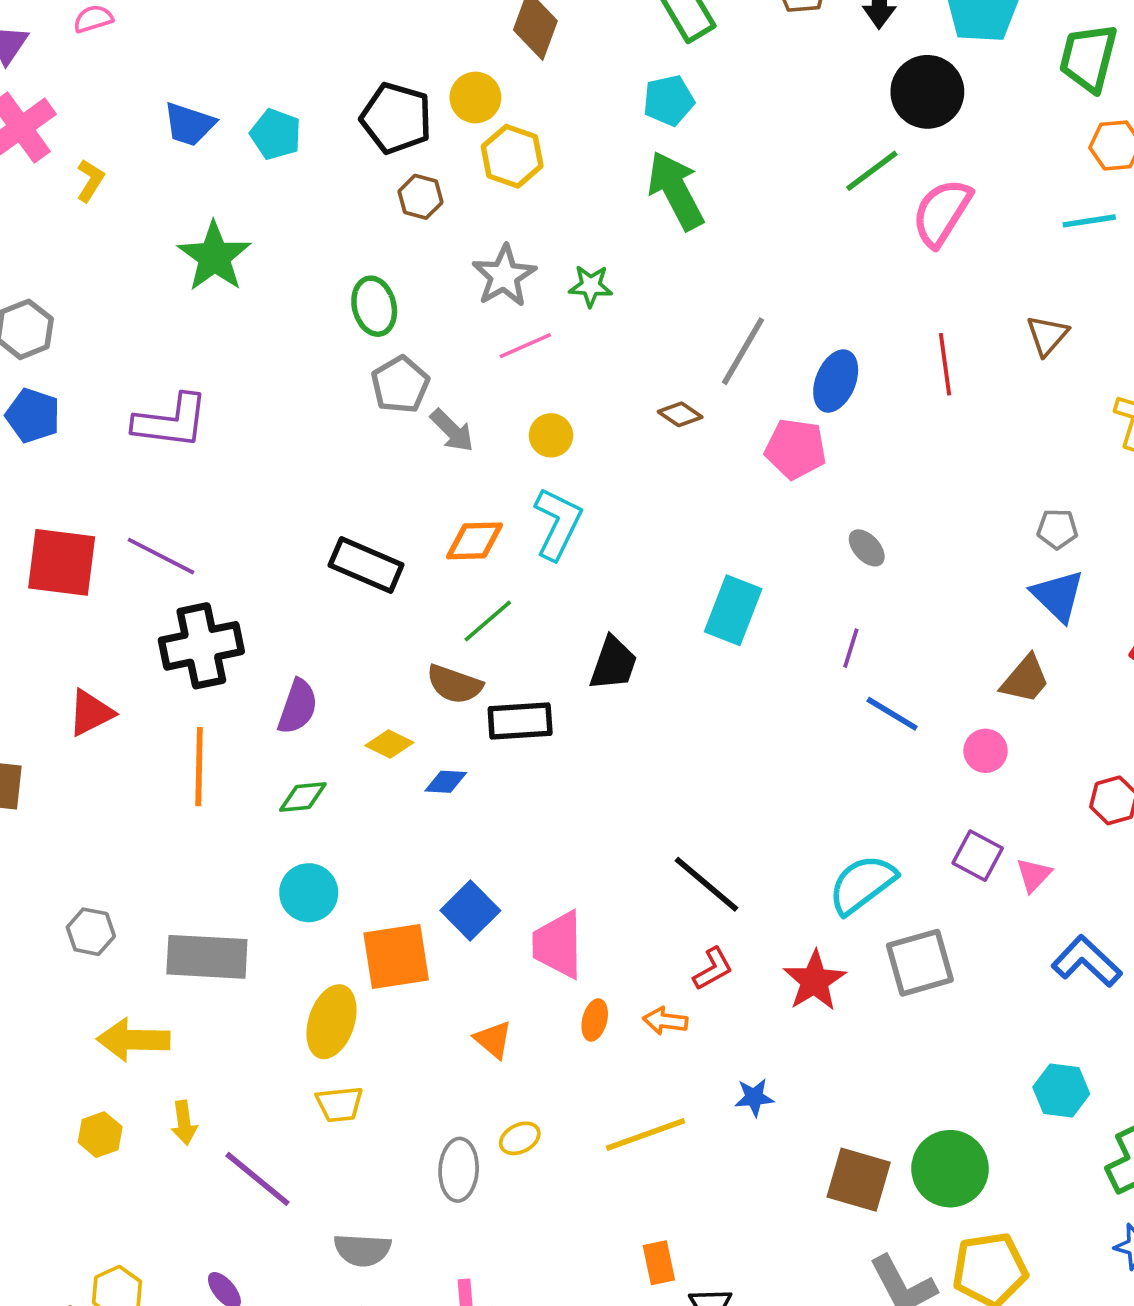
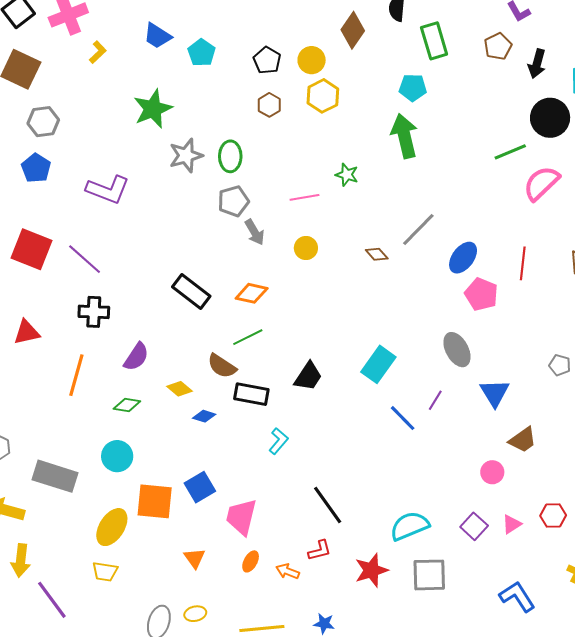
black pentagon: (396, 118) -> (267, 60), size x0.7
gray star: (504, 276) -> (186, 156), moved
pink pentagon: (796, 449) -> (481, 294), moved
cyan L-shape: (558, 524) -> (279, 441), moved, size x0.7
gray ellipse: (867, 548) -> (457, 350), size x1.6
blue triangle: (1058, 596) -> (495, 393), moved
black cross: (201, 646) -> (94, 312), size x0.7
blue line: (892, 714) -> (403, 418), moved
pink triangle: (1034, 875) -> (512, 524), moved
yellow arrow: (184, 1123) -> (21, 560), size x1.4

